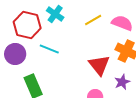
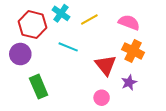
yellow line: (93, 20) -> (89, 19), moved
cyan line: (49, 49) -> (68, 47), moved

